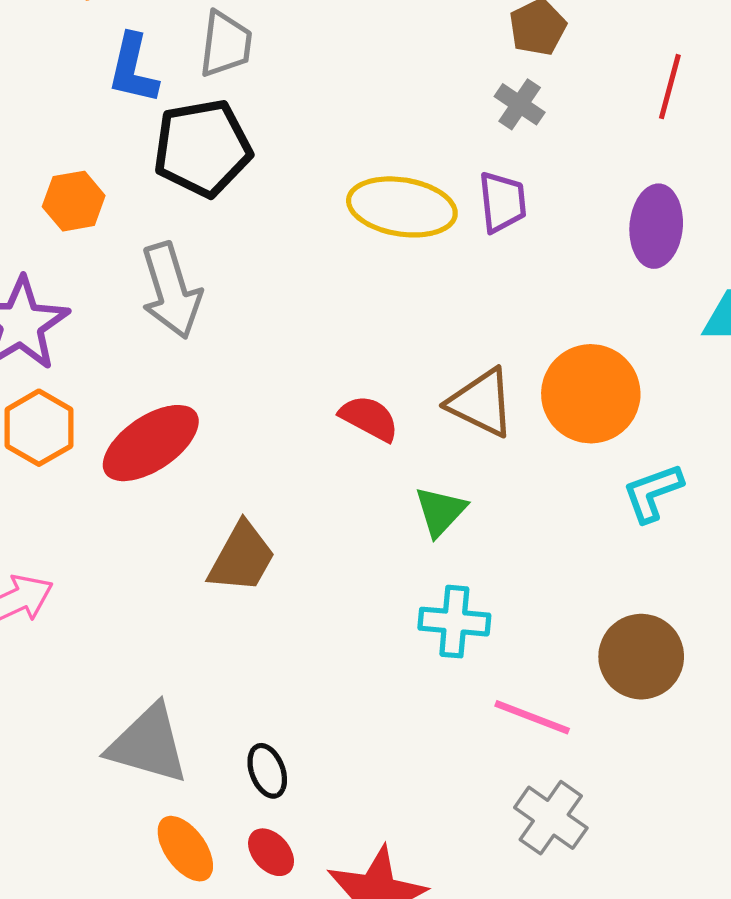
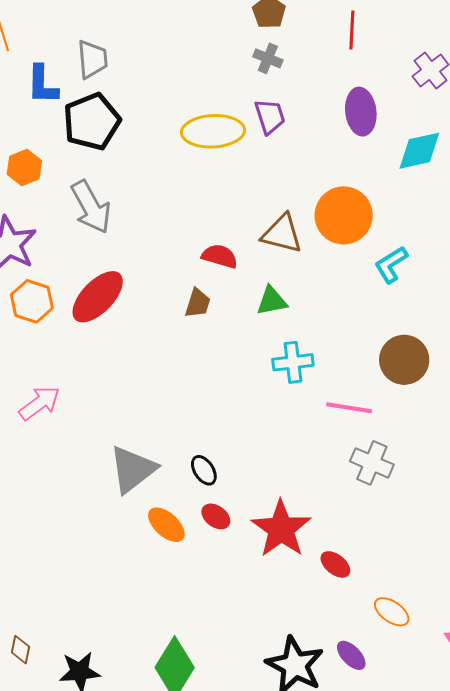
green triangle: (440, 511) -> (272, 301), turned 48
brown trapezoid: (242, 558) -> (198, 303), moved, size x0.7
gray triangle: (148, 744) -> (133, 469), turned -42

